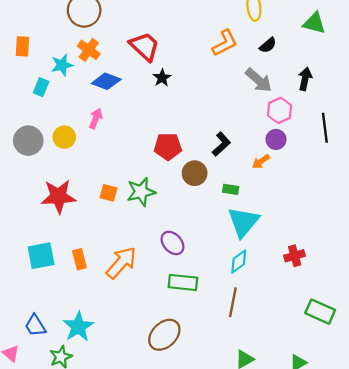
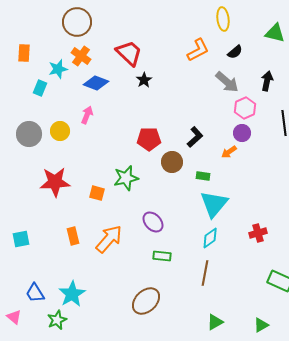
orange square: (109, 193) -> (97, 193), moved
cyan square: (41, 256) -> (21, 239), moved, size x0.7
green rectangle: (183, 282) -> (162, 256), size x0.7

